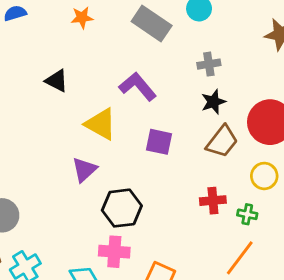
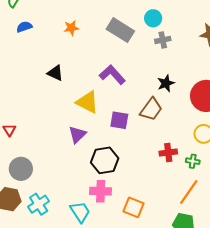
gray cross: (209, 64) -> (163, 40), moved
brown trapezoid: (222, 141) -> (151, 109), moved
purple square: (159, 142) -> (119, 120), moved

